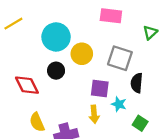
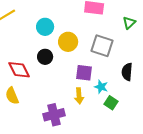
cyan circle: (56, 37) -> (45, 27), size x0.7
black semicircle: (137, 83) -> (127, 72), moved
yellow semicircle: (37, 122) -> (12, 96), moved
green square: (140, 123) -> (111, 103), moved

